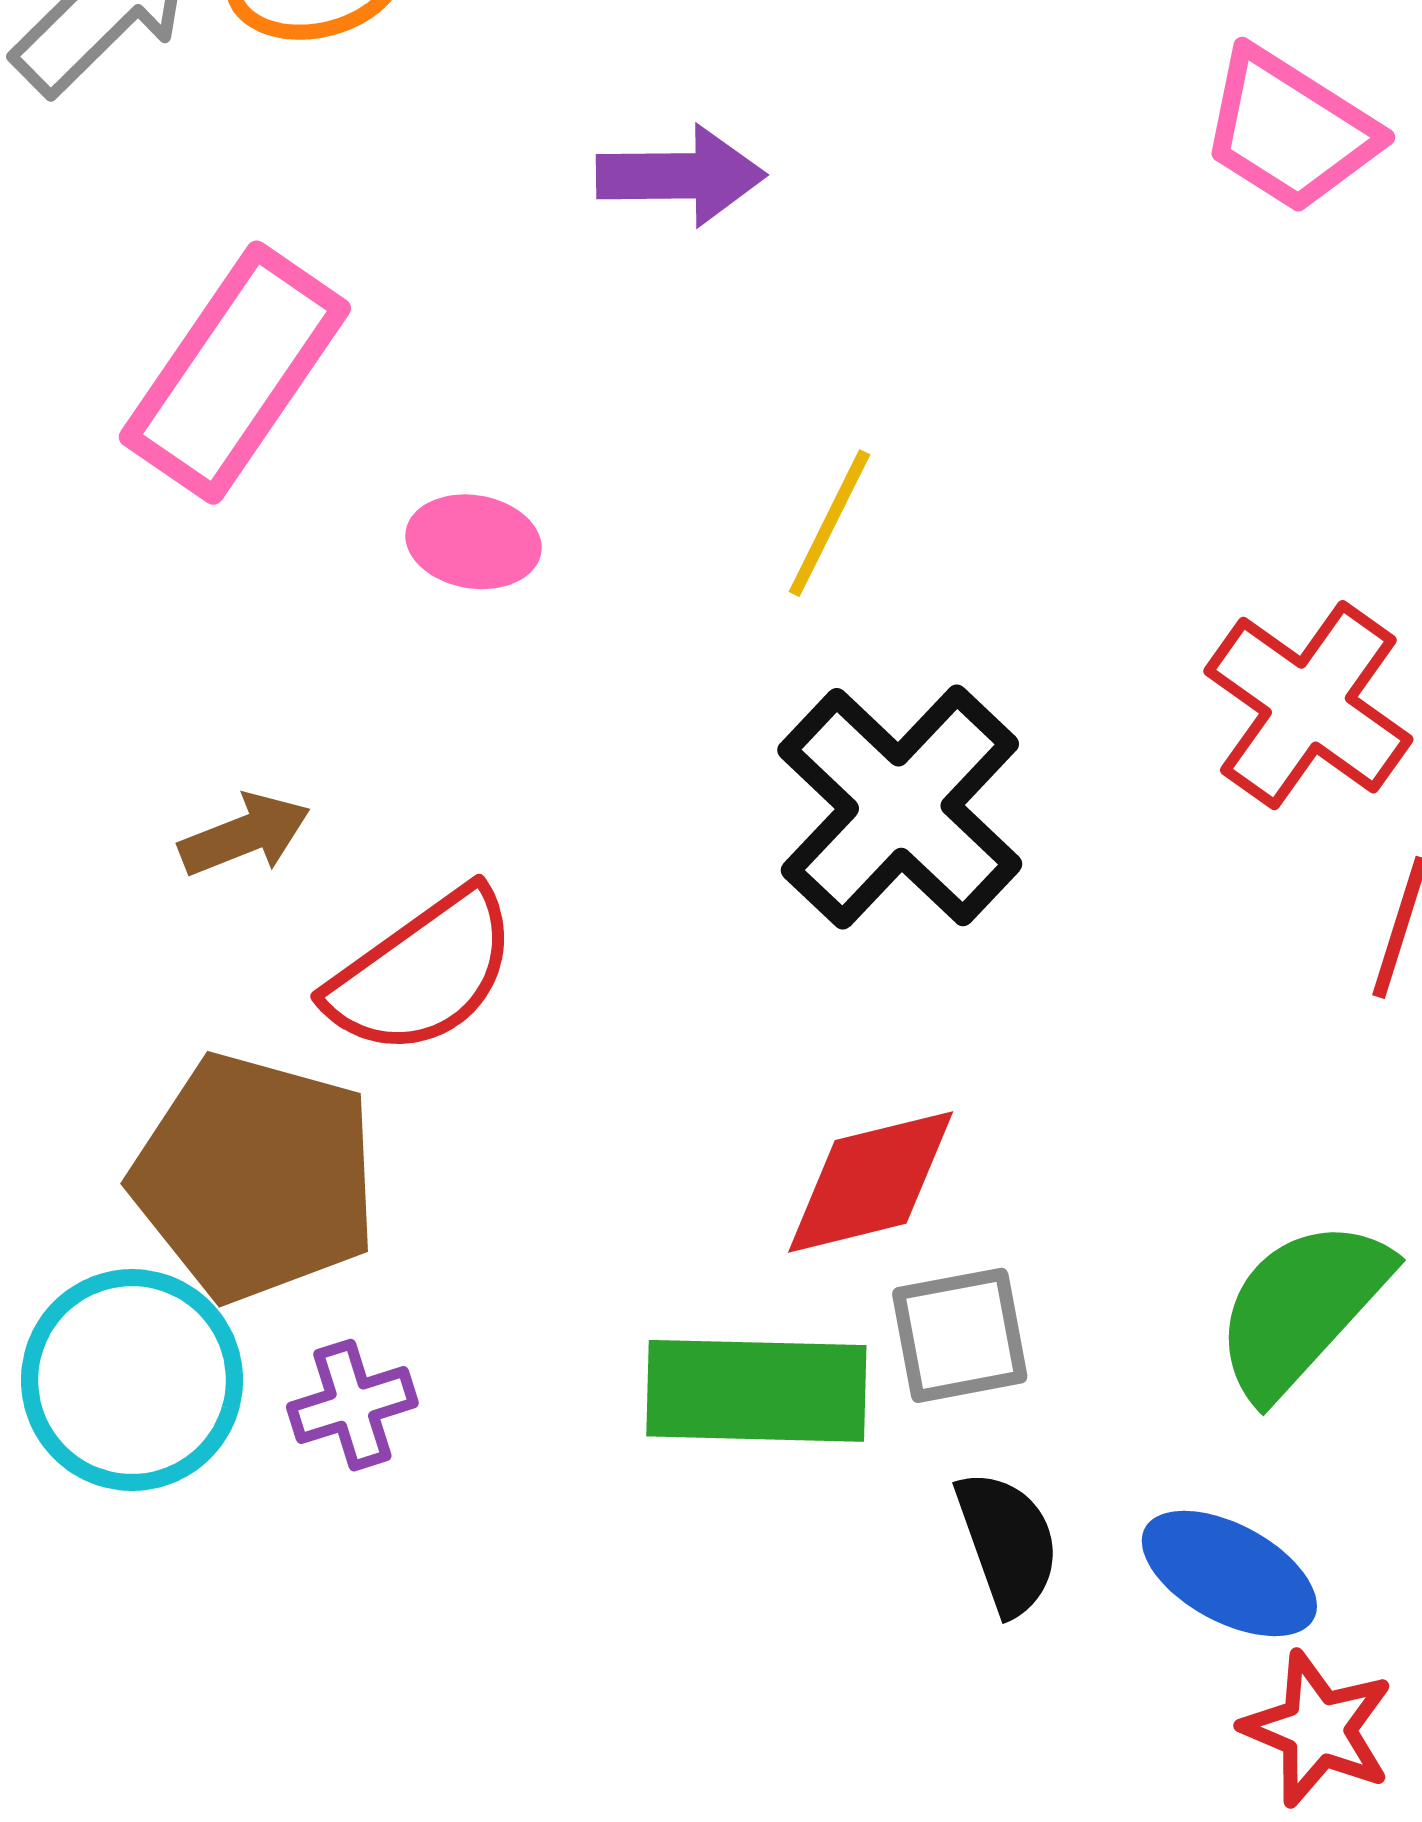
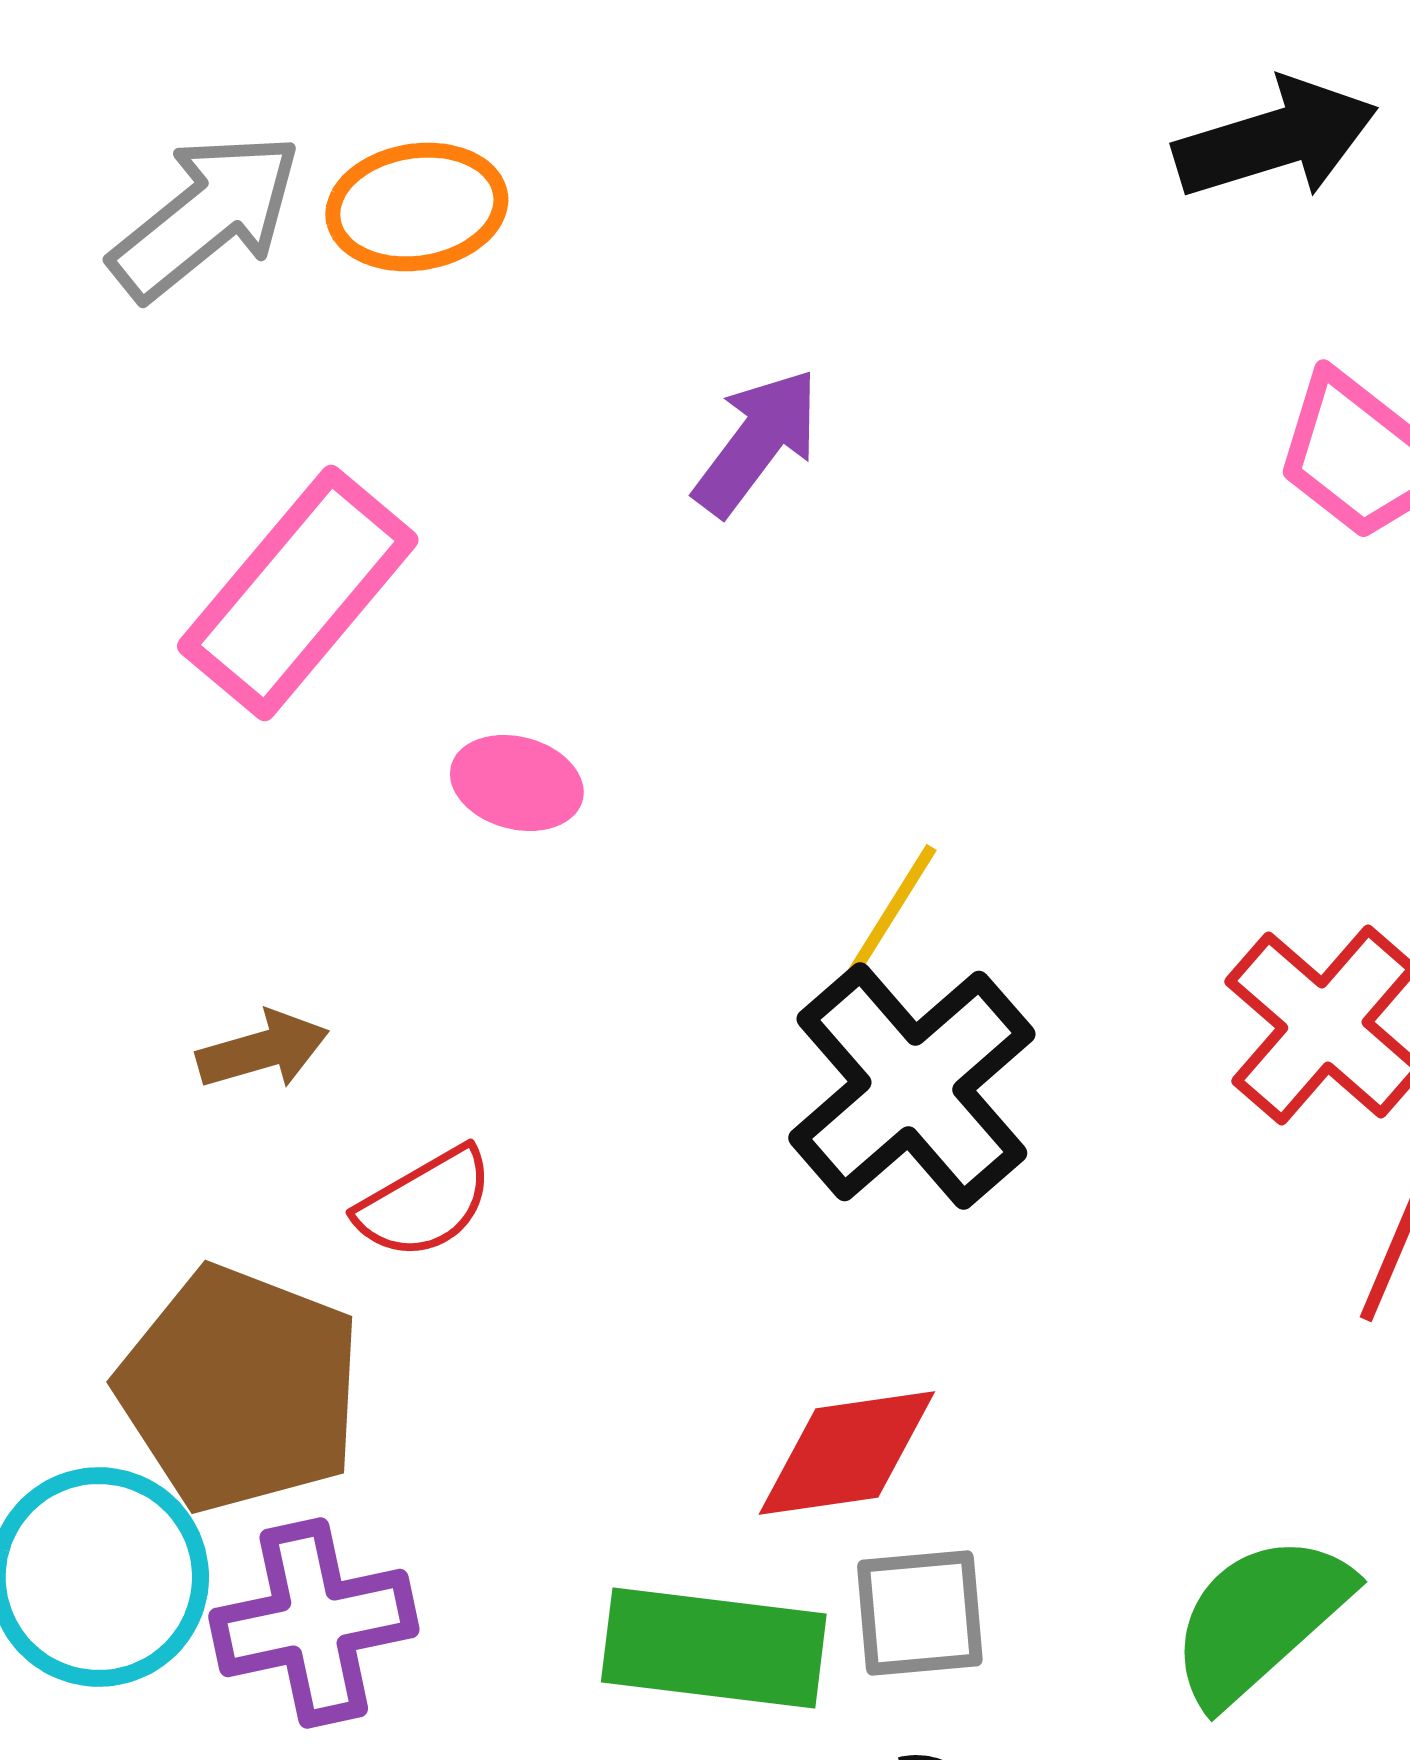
purple arrow: (681, 176) -> (757, 442), turned -58
yellow line: (829, 523) -> (890, 914), moved
red semicircle: (422, 972) -> (425, 1203), size x0.7
purple cross: (352, 1405) -> (314, 1623), size x1.6

